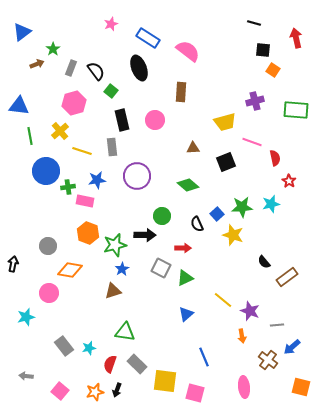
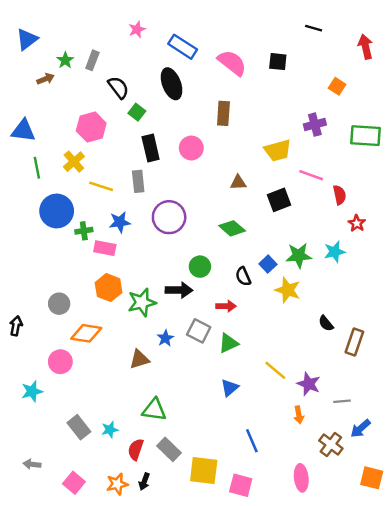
black square: (263, 50) -> (278, 62), moved
gray rectangle: (71, 68) -> (92, 60), moved
blue star: (122, 269) -> (165, 338), moved
brown rectangle: (287, 277) -> (354, 342), turned -35

